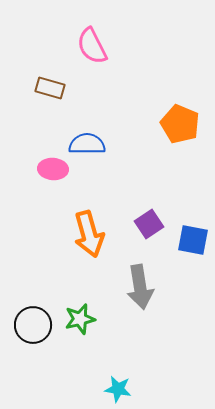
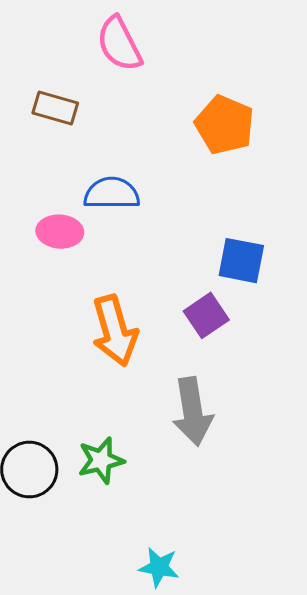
orange pentagon: (180, 124) -> (225, 125), moved
blue square: (193, 240) -> (241, 261), moved

